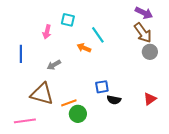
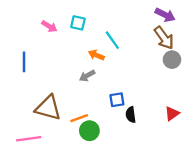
pink arrow: (47, 32) -> (49, 26), moved, turned -72
gray arrow: (54, 65) -> (87, 76), moved
black semicircle: (114, 100) -> (131, 115), turned 72

